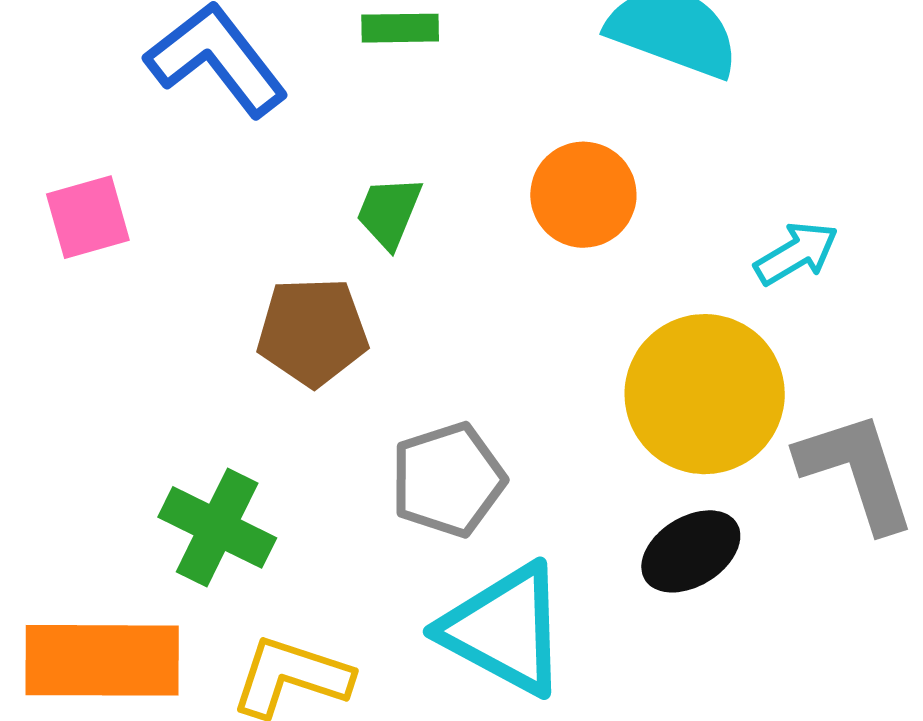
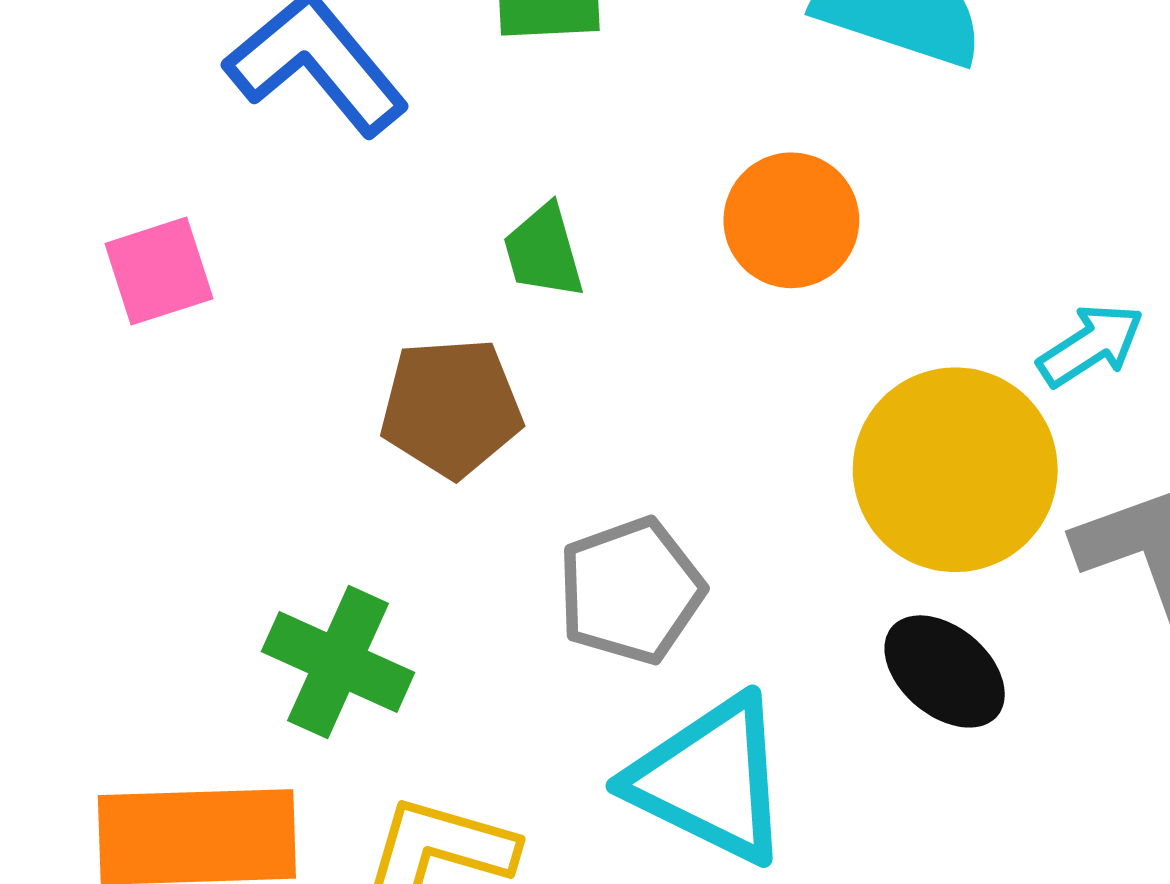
green trapezoid: (389, 212) -> (544, 251), turned -36
cyan arrow: (796, 253) -> (1091, 345), moved
black ellipse: (691, 551) -> (945, 671), turned 74

